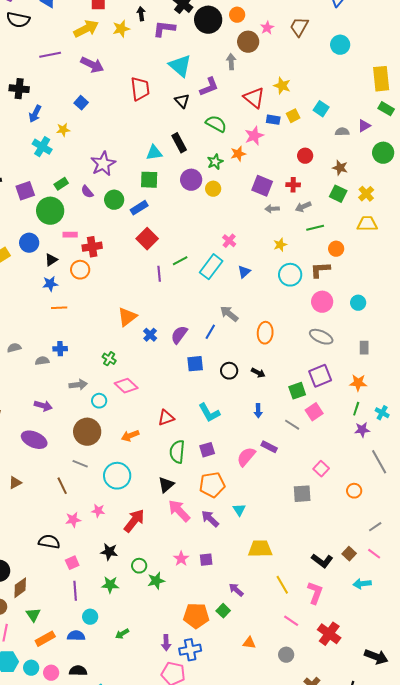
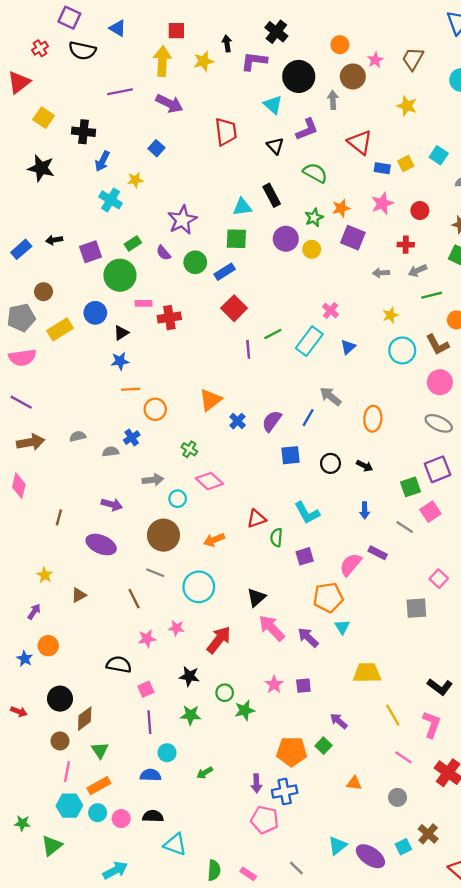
black circle: (208, 20) -> (299, 76), moved
yellow arrow: (86, 29) -> (162, 61), turned -60
cyan triangle: (180, 66) -> (273, 105), size x0.7
yellow star: (282, 86) -> (407, 106), moved
pink star: (254, 136) -> (382, 203), moved
purple square: (262, 186) -> (353, 238), moved
orange circle: (80, 270) -> (155, 409), moved
brown L-shape: (320, 270) -> (438, 345), turned -115
blue cross: (60, 349) -> (132, 438), turned -32
green semicircle: (177, 452) -> (276, 537), moved, size x0.7
orange pentagon: (212, 485) -> (328, 597), moved
orange rectangle: (45, 639) -> (99, 786), moved

